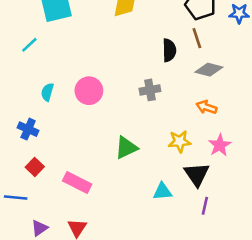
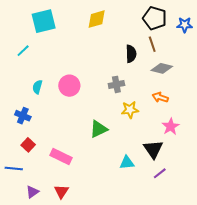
yellow star: (180, 141) -> (130, 110), moved
purple line: (205, 206) -> (160, 173), turned 40

